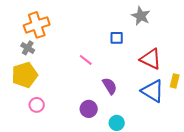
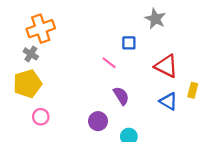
pink line: (86, 60) -> (109, 63), moved
blue triangle: (153, 91) -> (169, 101), size x0.7

